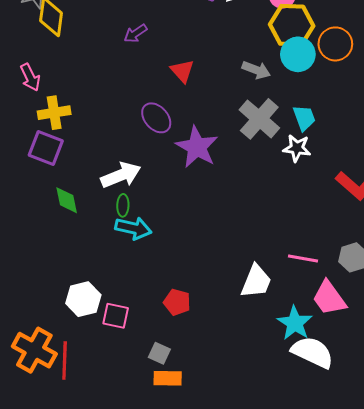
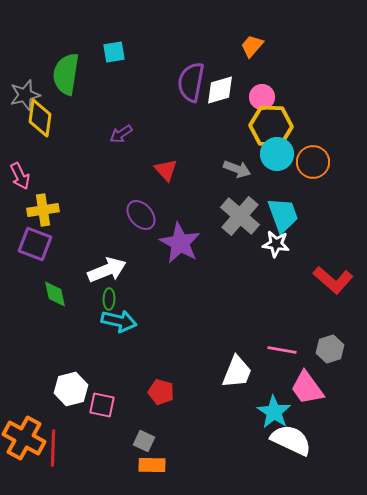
orange circle: (335, 44) -> (313, 162), moved
cyan trapezoid: (304, 118) -> (283, 215), size x1.4

